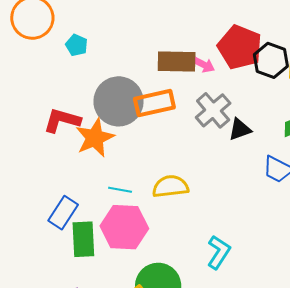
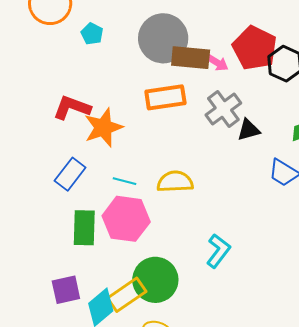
gray circle: (118, 101) -> (163, 38), moved
blue rectangle: (63, 213) -> (70, 174), moved

